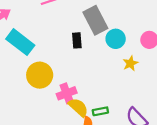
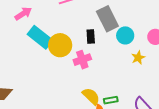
yellow circle: (40, 75) -> (60, 45), moved
pink cross: (67, 93) -> (82, 60), moved

